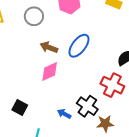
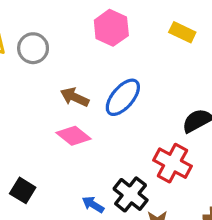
gray circle: (34, 16) -> (33, 48), moved
pink diamond: (50, 72) -> (74, 136), turned 60

